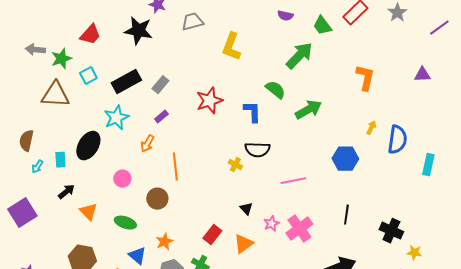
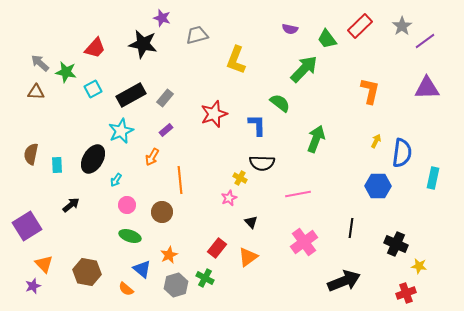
purple line: (439, 28) -> (425, 41), moved
gray arrow: (35, 50) -> (40, 63), turned 36
green star: (61, 59) -> (66, 72), turned 30
purple triangle: (422, 75) -> (427, 88), size x1.5
brown triangle: (55, 95) -> (36, 92), moved, size x0.6
green arrow: (308, 110) -> (316, 139), moved, turned -40
blue hexagon: (345, 159) -> (378, 186), moved
cyan rectangle: (60, 160) -> (57, 165), moved
cyan arrow: (37, 167) -> (116, 180), moved
pink circle: (122, 179) -> (127, 205), moved
orange triangle: (88, 212) -> (44, 264), moved
pink star: (271, 224) -> (229, 198), moved

